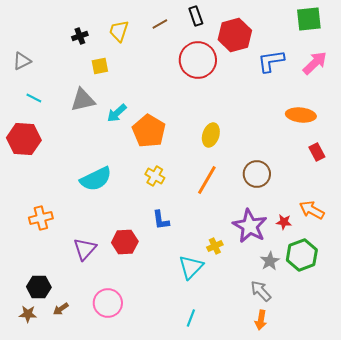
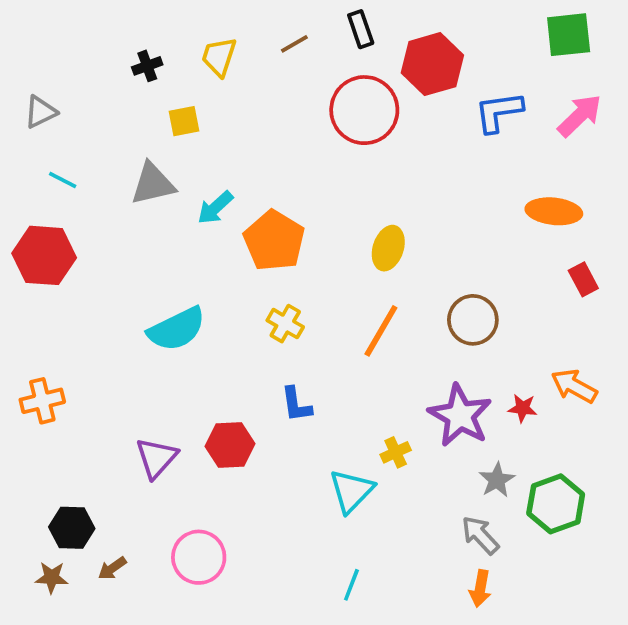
orange cross: (41, 218) -> (42, 401), moved
green hexagon: (302, 255) -> (556, 504), moved

